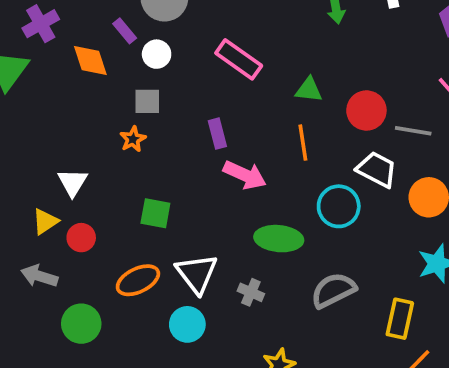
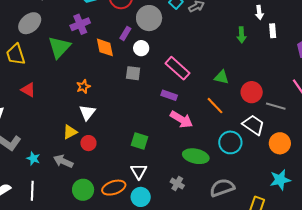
purple rectangle: (125, 31) -> (125, 33), turned 64
pink rectangle: (239, 59) -> (177, 68), moved
purple rectangle: (217, 134) -> (169, 95), turned -63
orange star: (133, 139) -> (83, 87), moved
orange line: (303, 143) -> (215, 106), turned -42
green square: (155, 213) -> (139, 141), moved
white triangle: (197, 274) -> (139, 171), moved, size x0.7
orange ellipse: (138, 280) -> (114, 188), moved

